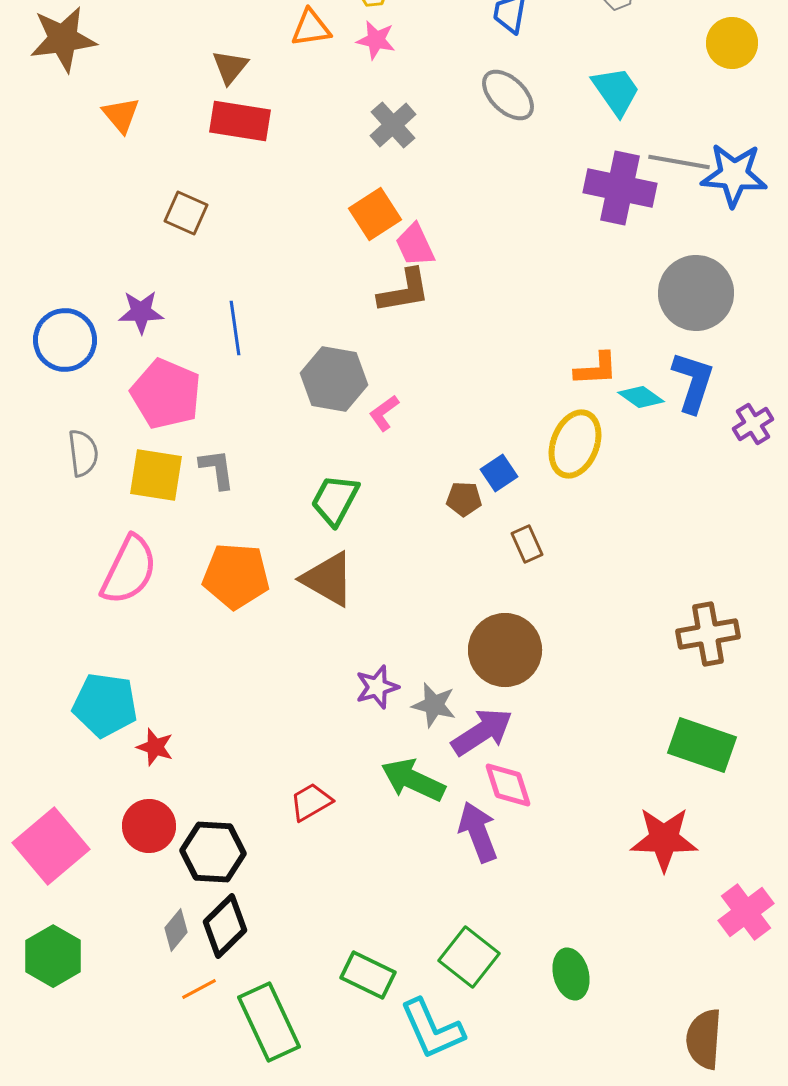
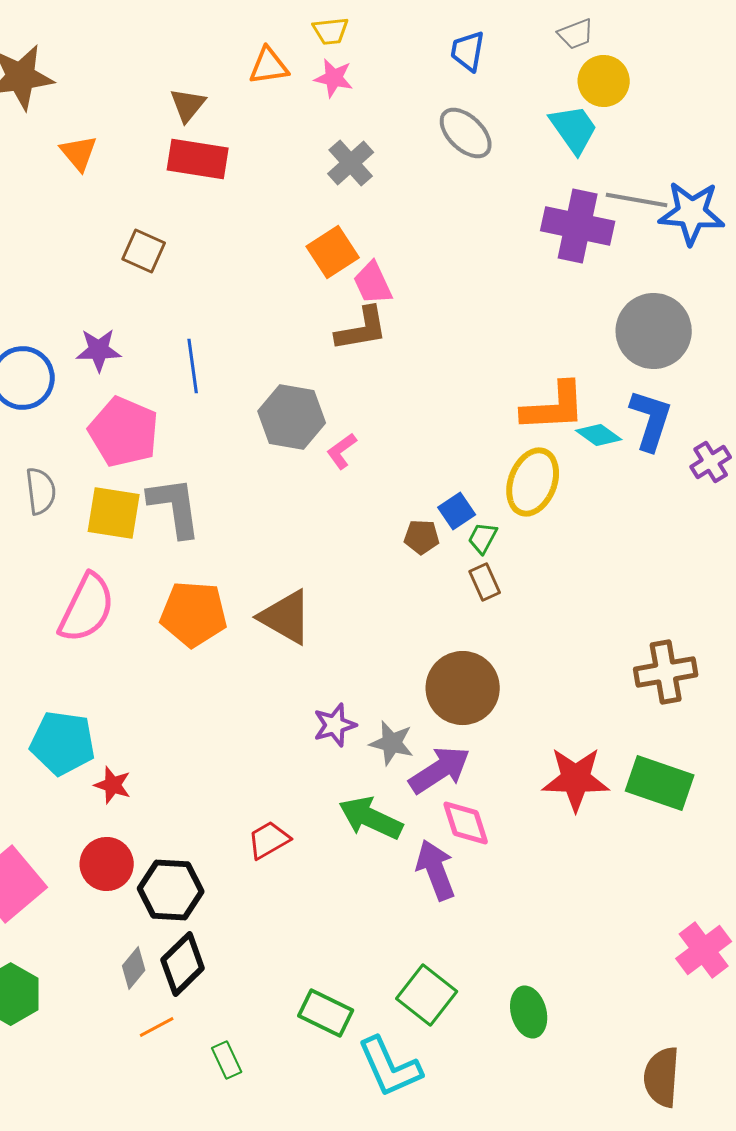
yellow circle: (732, 43) -> (604, 81), moved
orange L-shape: (596, 369) -> (554, 407), size x1.5
gray L-shape: (217, 469) -> (175, 507), size x1.5
green trapezoid: (335, 500) -> (483, 538), moved, size x0.6
red star: (664, 839) -> (576, 779), moved
green rectangle: (269, 1022) -> (227, 1060), size x0.5

